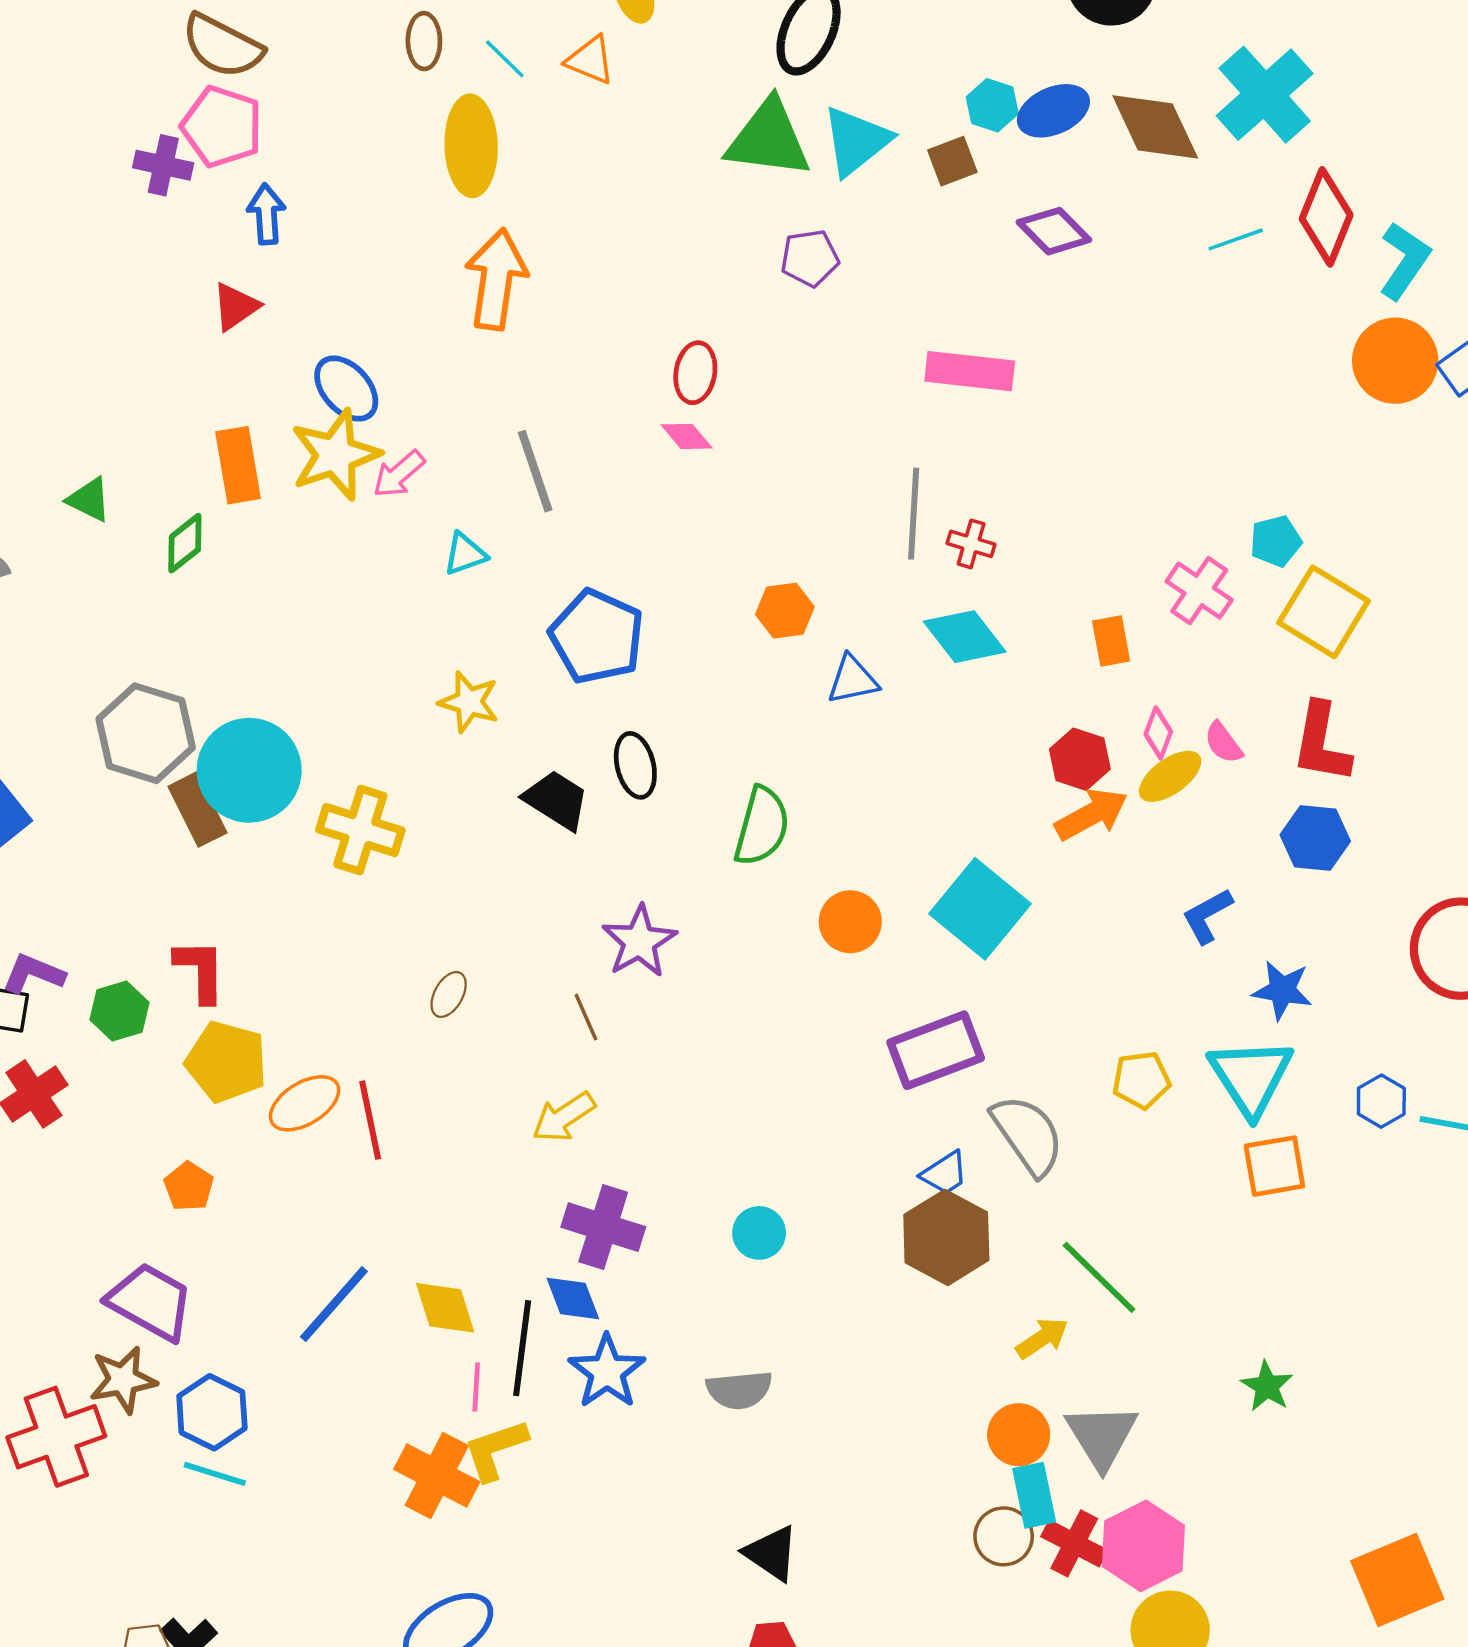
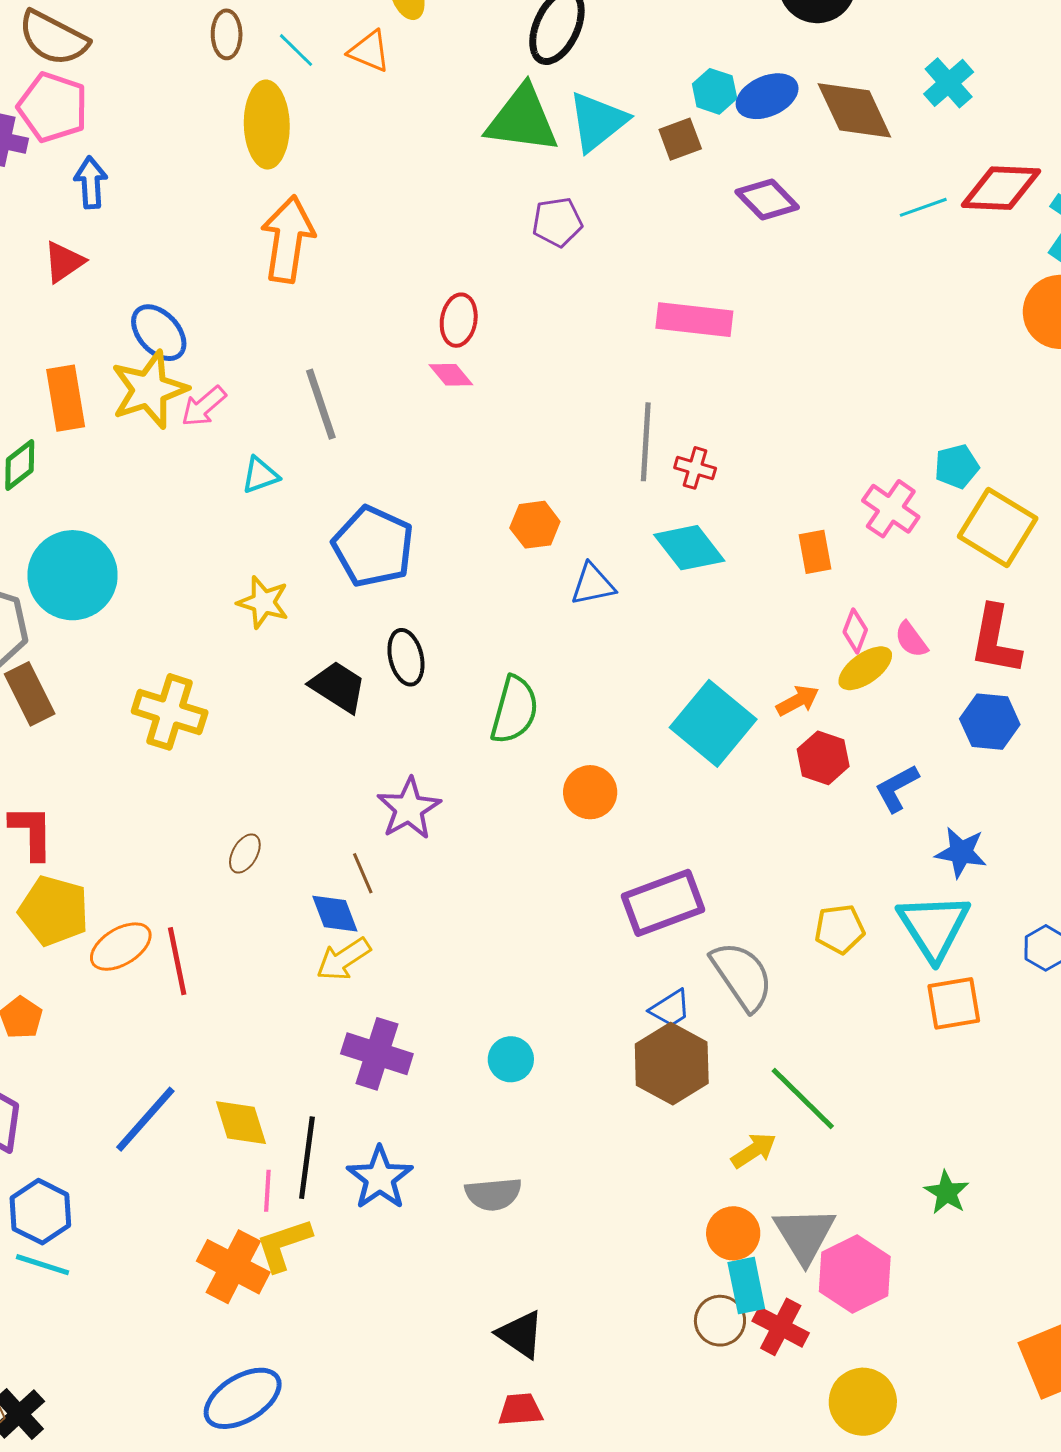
cyan cross: (1265, 95) -> (949, 83), size x0.6
red diamond: (1326, 217) -> (1001, 188), turned 70
red hexagon: (1080, 759) -> (823, 758), moved
cyan circle: (249, 770) -> (73, 575), moved
orange arrow: (1091, 814) -> (798, 701), size x0.7
cyan square: (980, 909) -> (713, 723), moved
blue diamond: (573, 1298) -> (335, 914), moved
pink hexagon: (1143, 1546) -> (855, 1274), moved

